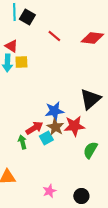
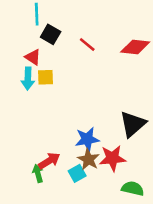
black square: (27, 17) -> (51, 34), moved
red arrow: (34, 128) -> (49, 161), moved
green arrow: (22, 142) -> (38, 173), moved
green semicircle: (90, 150) -> (133, 189), turned 72

